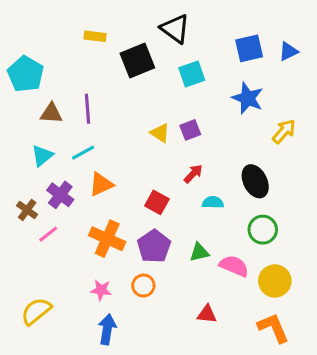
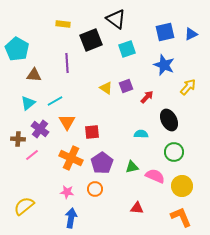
purple line: (88, 109) -> (67, 63), moved
red arrow: (193, 174) -> (147, 97), moved
orange triangle: (101, 184) -> (67, 122), turned -36
red square: (157, 202) -> (92, 132), moved, turned -35
brown cross: (27, 210) -> (18, 139), turned -32

